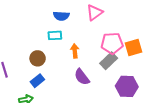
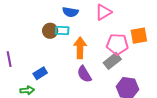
orange square: (133, 48) -> (139, 36), moved
orange arrow: (75, 51) -> (80, 48), size x1.5
brown circle: (38, 58) -> (50, 31), moved

